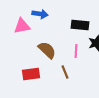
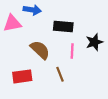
black rectangle: (80, 25) -> (63, 27), moved

